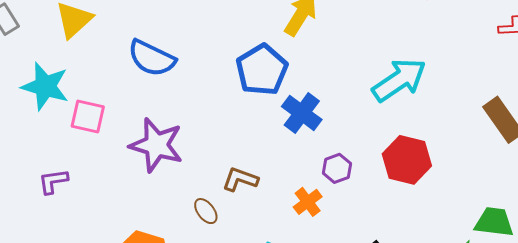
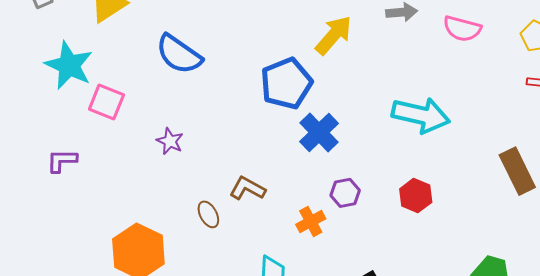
cyan arrow: (399, 80) -> (421, 115), turned 38
purple star: (156, 145) -> (170, 141), size x0.5
red hexagon: (407, 160) -> (416, 196), size x0.7

